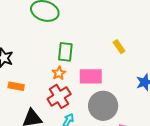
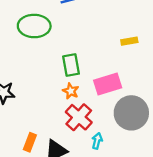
yellow rectangle: (119, 47) -> (129, 41), turned -48
orange rectangle: (16, 86) -> (30, 142), moved, turned -63

